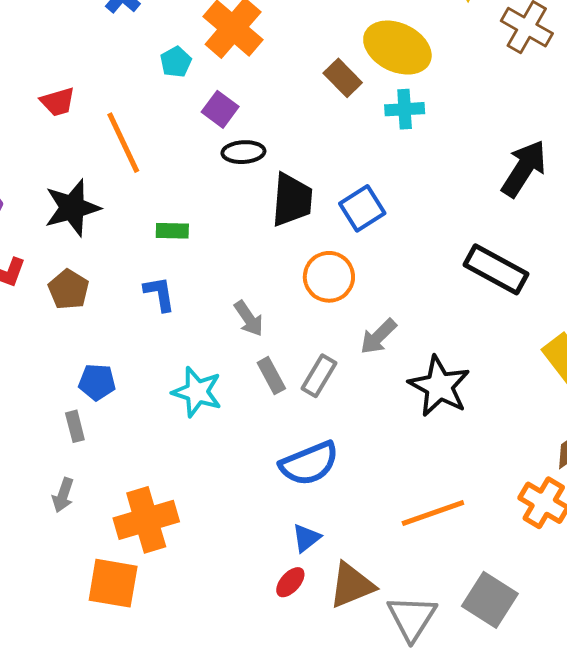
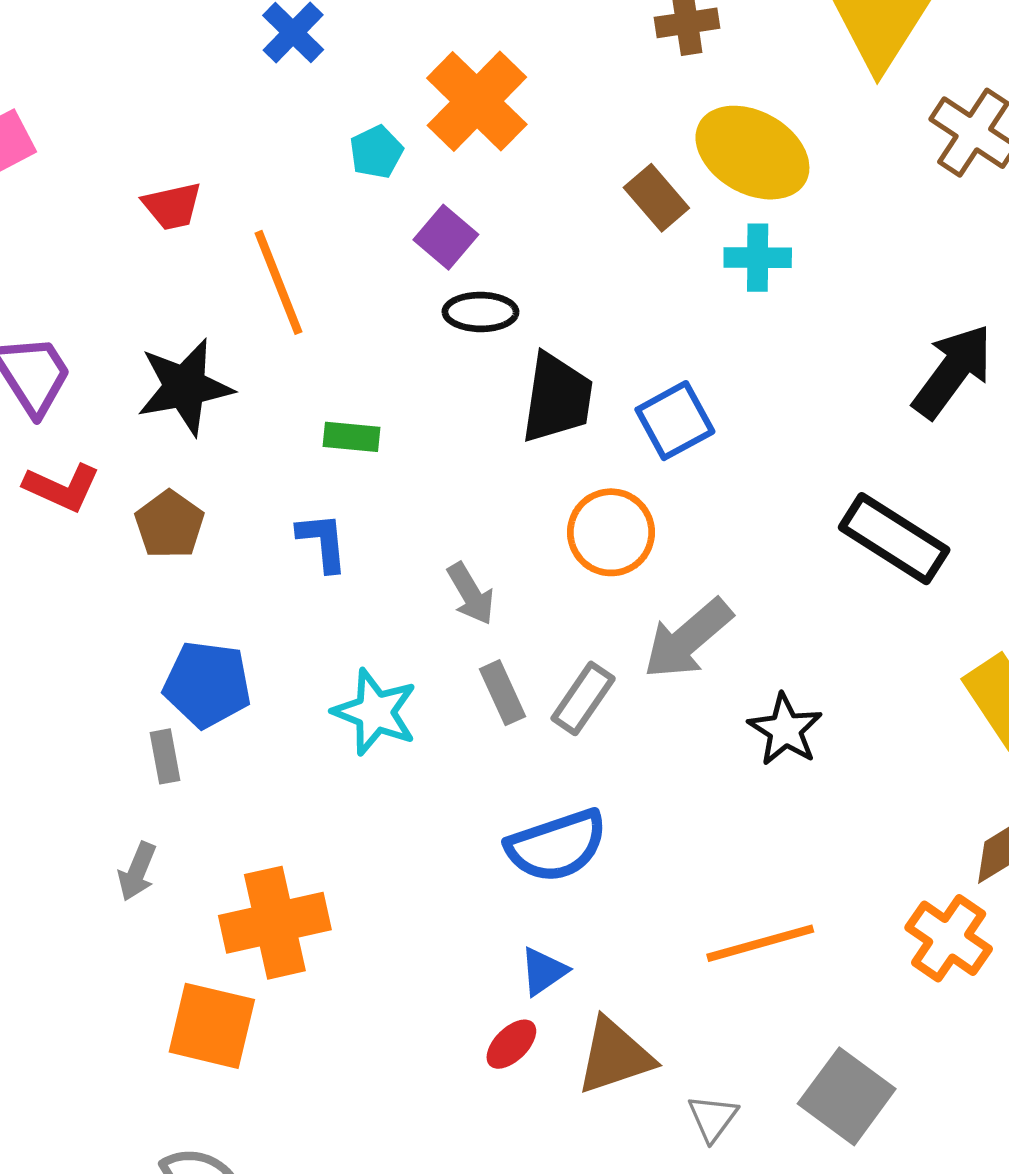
gray arrow: (378, 337) -> (688, 639), size x1.4
blue pentagon: (97, 382) -> (207, 684), size x1.4
black star: (439, 386) -> (785, 730), size x0.7
gray triangle: (412, 618) -> (713, 1118), size x0.6

